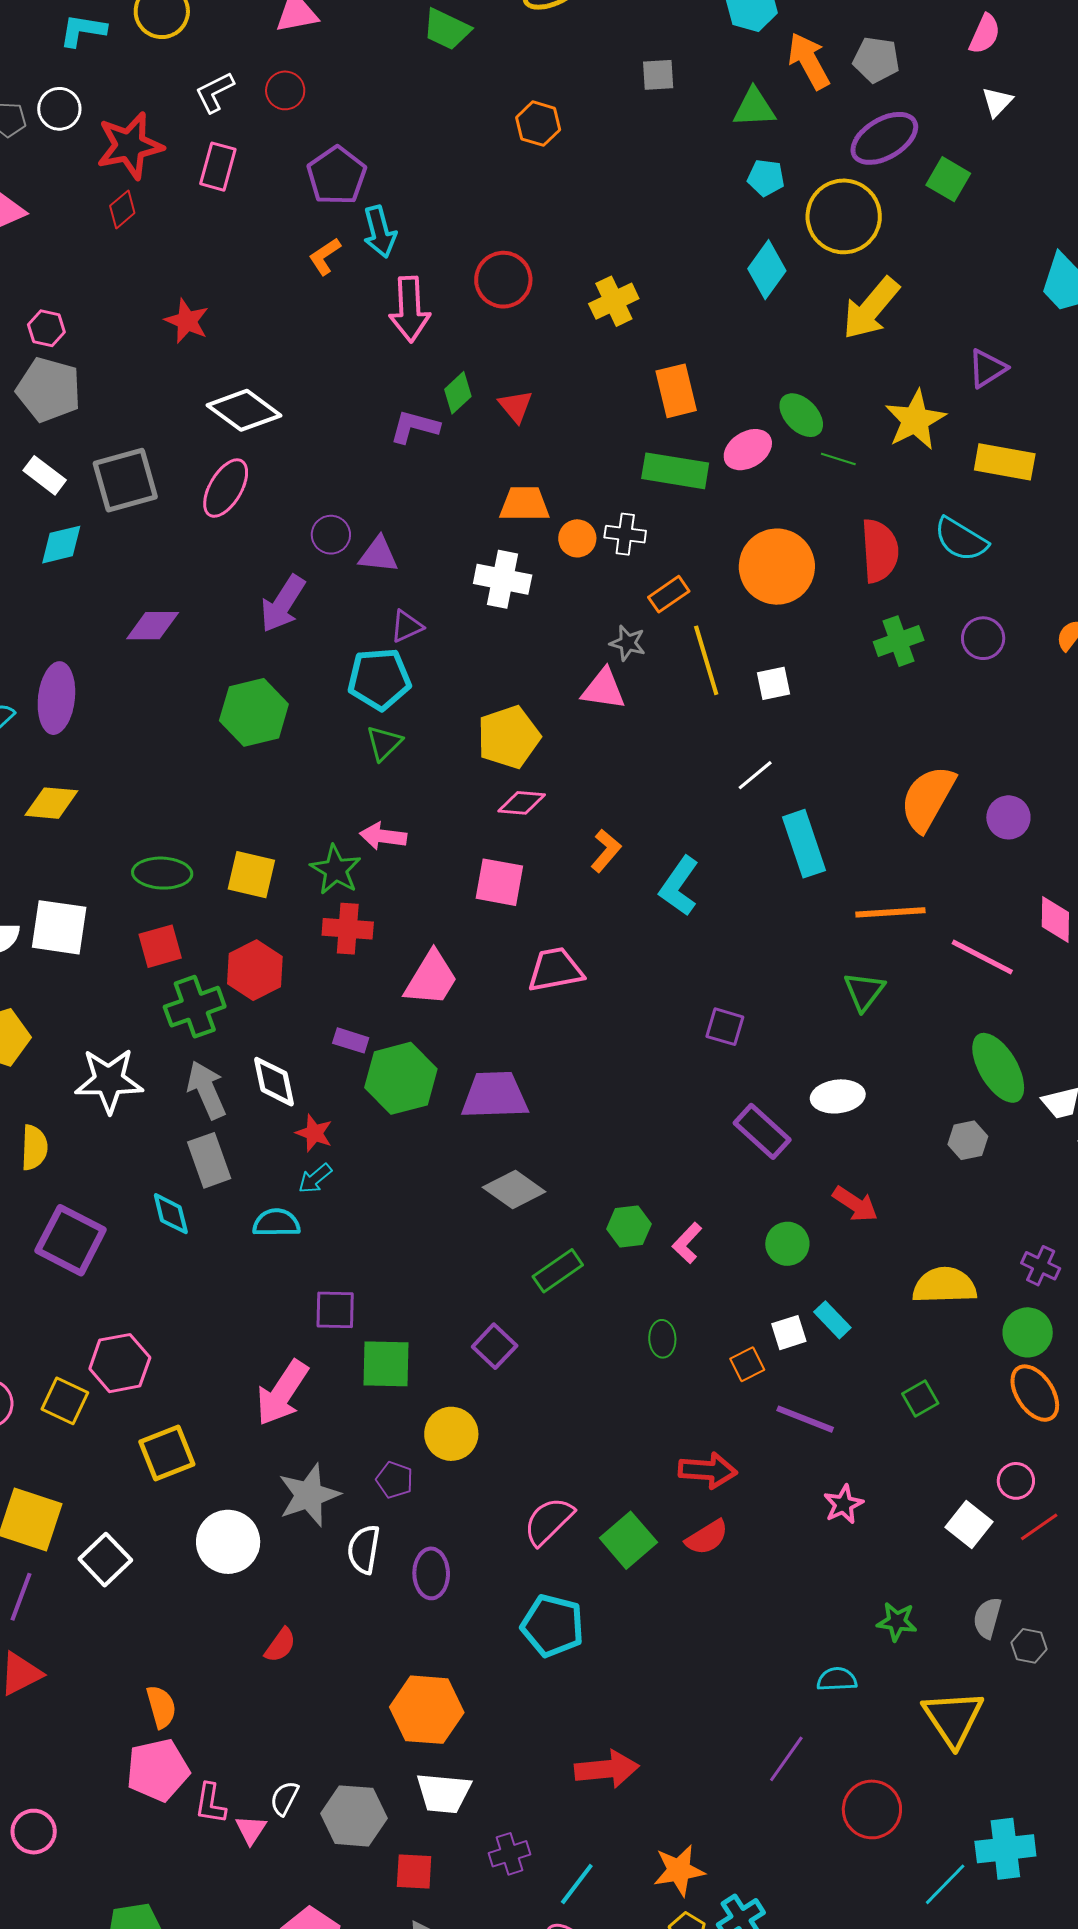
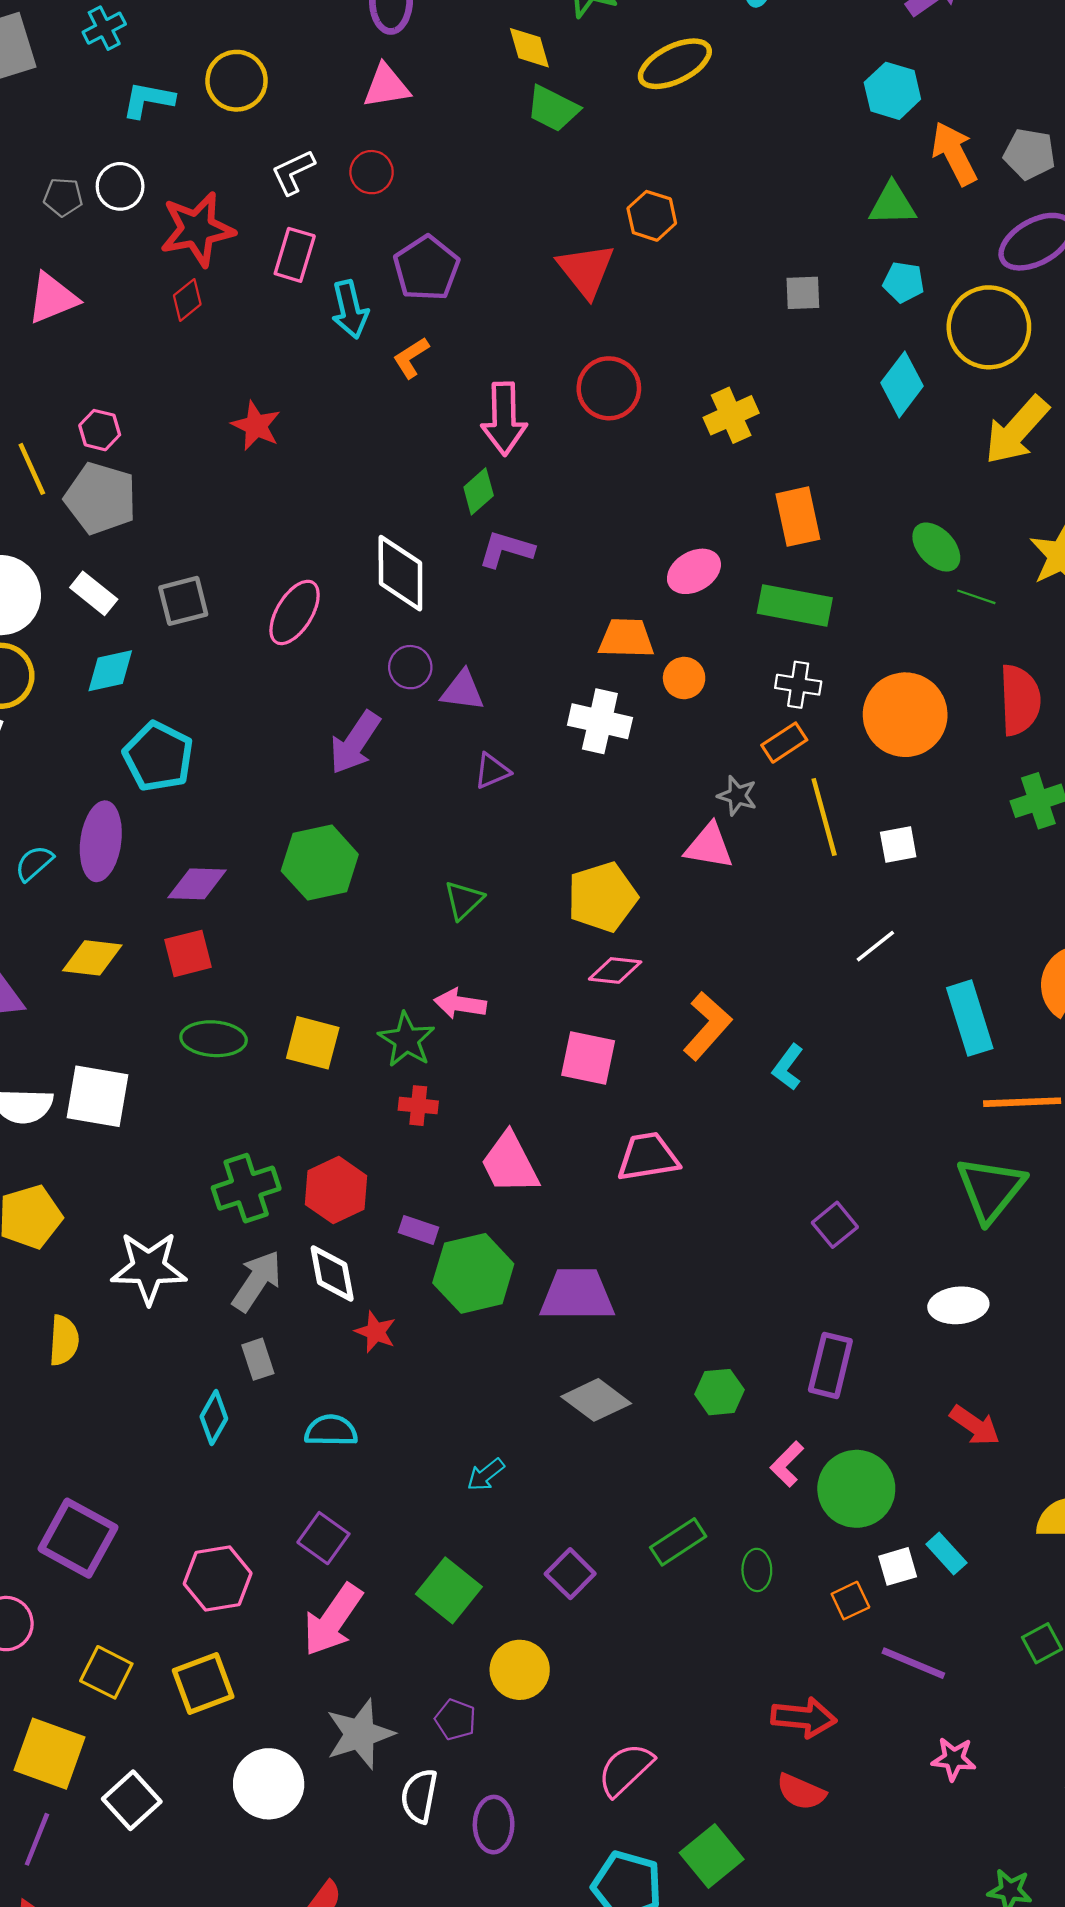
gray square: (658, 75) -> (803, 293), moved
cyan arrow: (380, 232) -> (350, 309), moved
green diamond: (458, 393) -> (479, 491), moved
red triangle: (516, 406) -> (586, 270), moved, size x1.5
white diamond: (244, 410) -> (400, 573), moved, turned 52
pink ellipse: (748, 450) -> (694, 571), moved
gray square: (125, 480) -> (183, 601), size x0.7
white cross: (625, 534) -> (798, 685), moved
purple diamond: (153, 626) -> (197, 884), moved
cyan pentagon: (379, 679) -> (158, 757), moved, turned 30
cyan rectangle: (804, 844) -> (970, 1018), moved
orange L-shape: (606, 851) -> (707, 1026), size x1.4
cyan L-shape: (679, 886) -> (788, 1067), size x0.7
red cross: (348, 929) -> (418, 1106), size x0.7
red square: (160, 946) -> (188, 953), moved
red hexagon: (255, 970) -> (336, 1190), moved
pink trapezoid: (431, 979) -> (510, 1163), turned 120
green triangle: (864, 991) -> (991, 1189), size x1.5
purple square: (725, 1027) -> (835, 1225), turned 33
gray arrow: (206, 1090) -> (257, 1281), turned 56
purple rectangle: (762, 1131) -> (830, 1365), moved, turned 60
gray rectangle: (209, 1160) -> (258, 1359), size x0.7
cyan arrow: (315, 1178) -> (486, 1475), moved
cyan diamond: (171, 1214) -> (214, 1418), turned 42
green hexagon: (629, 1227) -> (719, 1392), moved
purple square: (71, 1240) -> (78, 1538), moved
green circle: (787, 1244) -> (856, 1489), moved, size x1.6
green rectangle: (558, 1271) -> (678, 1542), moved
purple square: (335, 1310) -> (323, 1538), moved, turned 33
pink hexagon: (120, 1363) -> (218, 1578), moved
green square: (386, 1364) -> (449, 1590), turned 36
yellow square: (65, 1401) -> (106, 1672), moved
pink star: (843, 1504) -> (954, 1759), turned 30
red semicircle: (707, 1537) -> (801, 1792), turned 54
green square: (628, 1540) -> (712, 1856), moved

